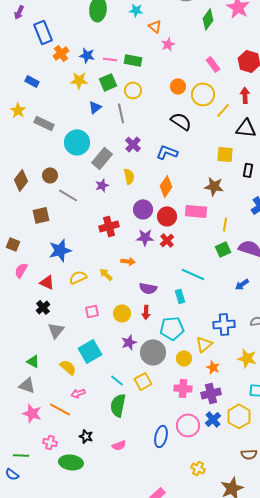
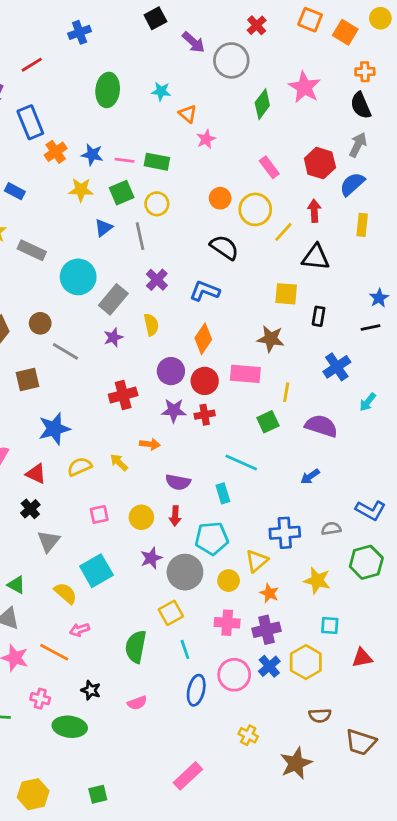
red cross: (167, 240) -> (205, 415), turned 32
green square: (223, 249) -> (268, 422), moved
cyan line: (117, 380) -> (185, 649), moved, turned 32

